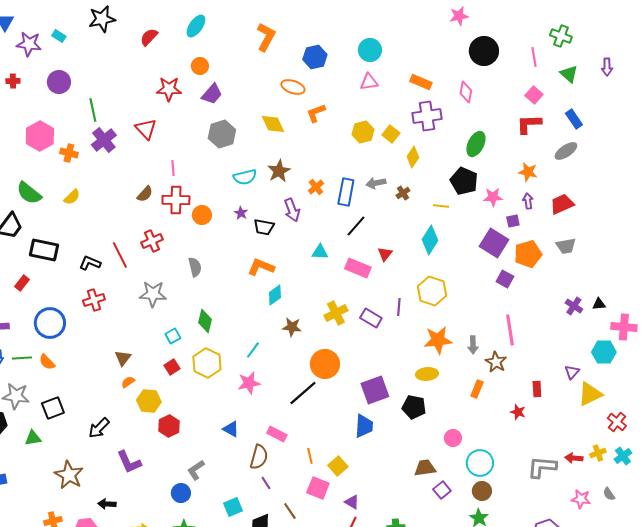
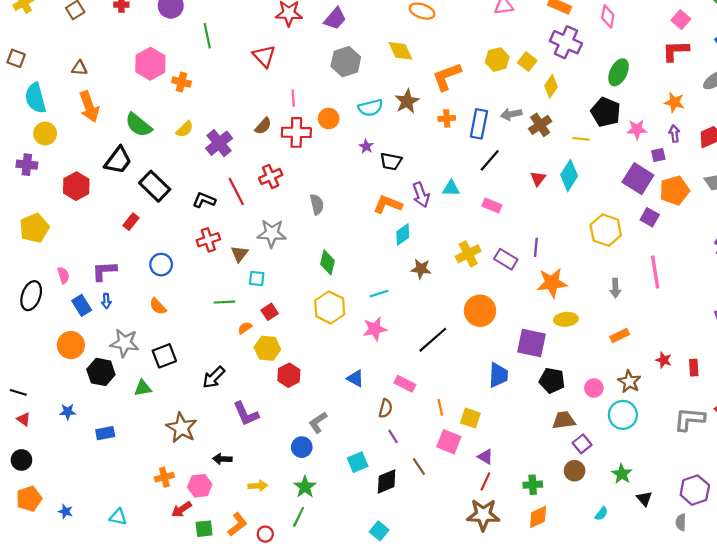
orange L-shape: (316, 113) -> (447, 77), moved, size x1.4
purple cross: (427, 116) -> (566, 42), turned 32
purple cross: (104, 140) -> (219, 143), moved
orange cross: (316, 187) -> (447, 118), turned 35
brown cross: (403, 193) -> (540, 125), size x1.5
purple arrow: (292, 210) -> (421, 195), moved
orange circle: (202, 215) -> (329, 118), moved
black rectangle: (44, 250) -> (155, 186), turned 32
red triangle: (385, 254) -> (538, 179), moved
pink rectangle: (358, 268) -> (492, 205), size x0.7
yellow hexagon: (432, 291) -> (606, 230), moved
blue circle: (50, 323) -> (161, 265), size x0.7
cyan square: (173, 336) -> (257, 278), moved, turned 35
orange star: (438, 340) -> (552, 283), moved
cyan line: (253, 350) -> (379, 294), turned 36
green line: (22, 358) -> (224, 302), moved
brown triangle: (123, 358) -> (239, 254), moved
brown star: (496, 362) -> (629, 382), moved
orange circle: (325, 364) -> (480, 311), moved
red square: (172, 367) -> (270, 312), moved
orange rectangle: (477, 389) -> (620, 335), turned 42
red rectangle: (537, 389) -> (694, 368), moved
purple square: (375, 390) -> (532, 343), moved, turned 32
black pentagon: (414, 407) -> (552, 381), moved
brown semicircle: (259, 457) -> (386, 408), size x0.7
yellow square: (338, 466) -> (470, 418), turned -30
brown circle: (482, 491) -> (575, 471), moved

